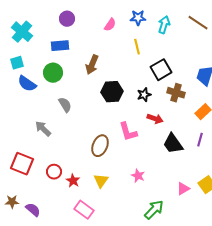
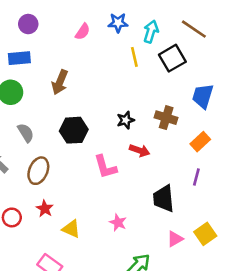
yellow line: (137, 47) -> (134, 57), moved
black square: (161, 70) -> (172, 58), moved
black hexagon: (112, 92) -> (74, 130), moved
black trapezoid: (173, 144) -> (164, 199), moved, turned 30
brown ellipse: (100, 146) -> (38, 171), moved
red star: (73, 181) -> (45, 209), moved
yellow triangle: (101, 181) -> (71, 229), turned -42

